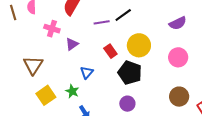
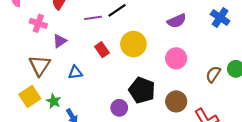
brown triangle: (33, 65) -> (40, 65), moved
blue triangle: (87, 72) -> (75, 72), turned 40
black pentagon: (130, 73) -> (142, 90), moved
green star: (72, 91) -> (54, 101), moved

